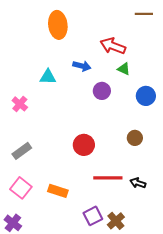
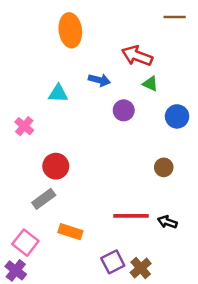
red circle: (84, 145) -> (56, 166), moved
gray rectangle: (22, 151) -> (44, 199), moved
pink square: (21, 188) -> (25, 243), moved

